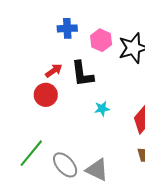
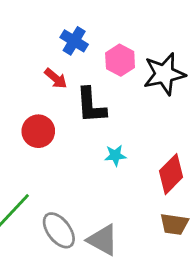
blue cross: (67, 28) -> (74, 41), turned 30
red arrow: (54, 71) -> (56, 78), moved, turned 72

